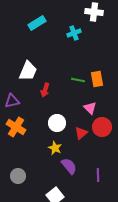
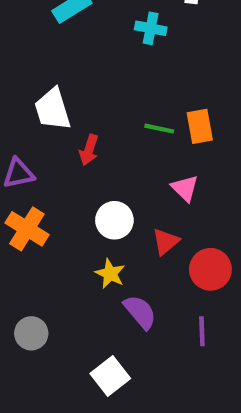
cyan cross: (74, 33) -> (151, 28), turned 32
white trapezoid: (28, 71) -> (53, 109), turned 140
red circle: (102, 127) -> (210, 269), moved

